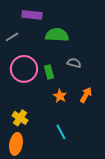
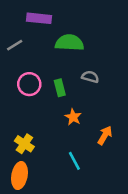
pink circle: (24, 69) -> (29, 84), size x0.7
orange arrow: (86, 95) -> (105, 135), moved

